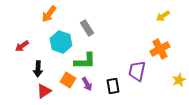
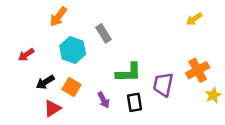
orange cross: (160, 49) -> (198, 70), moved
green L-shape: (85, 61) -> (129, 73), moved
black arrow: (38, 69) -> (45, 82), turned 56
orange square: (68, 80) -> (71, 87), moved

